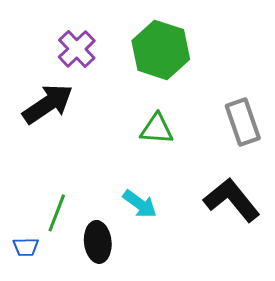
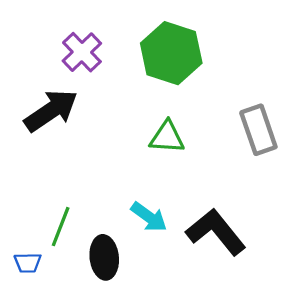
black L-shape: (232, 200) -> (216, 232), moved

